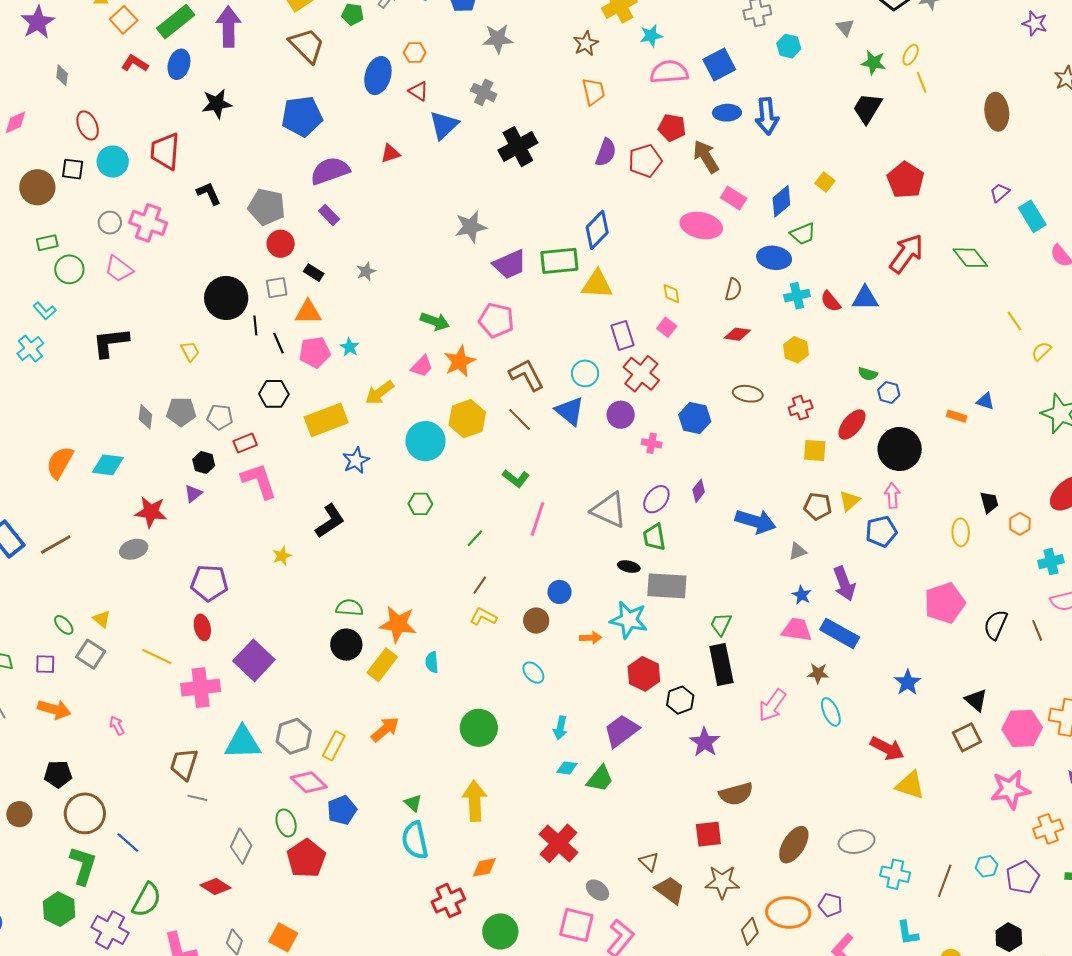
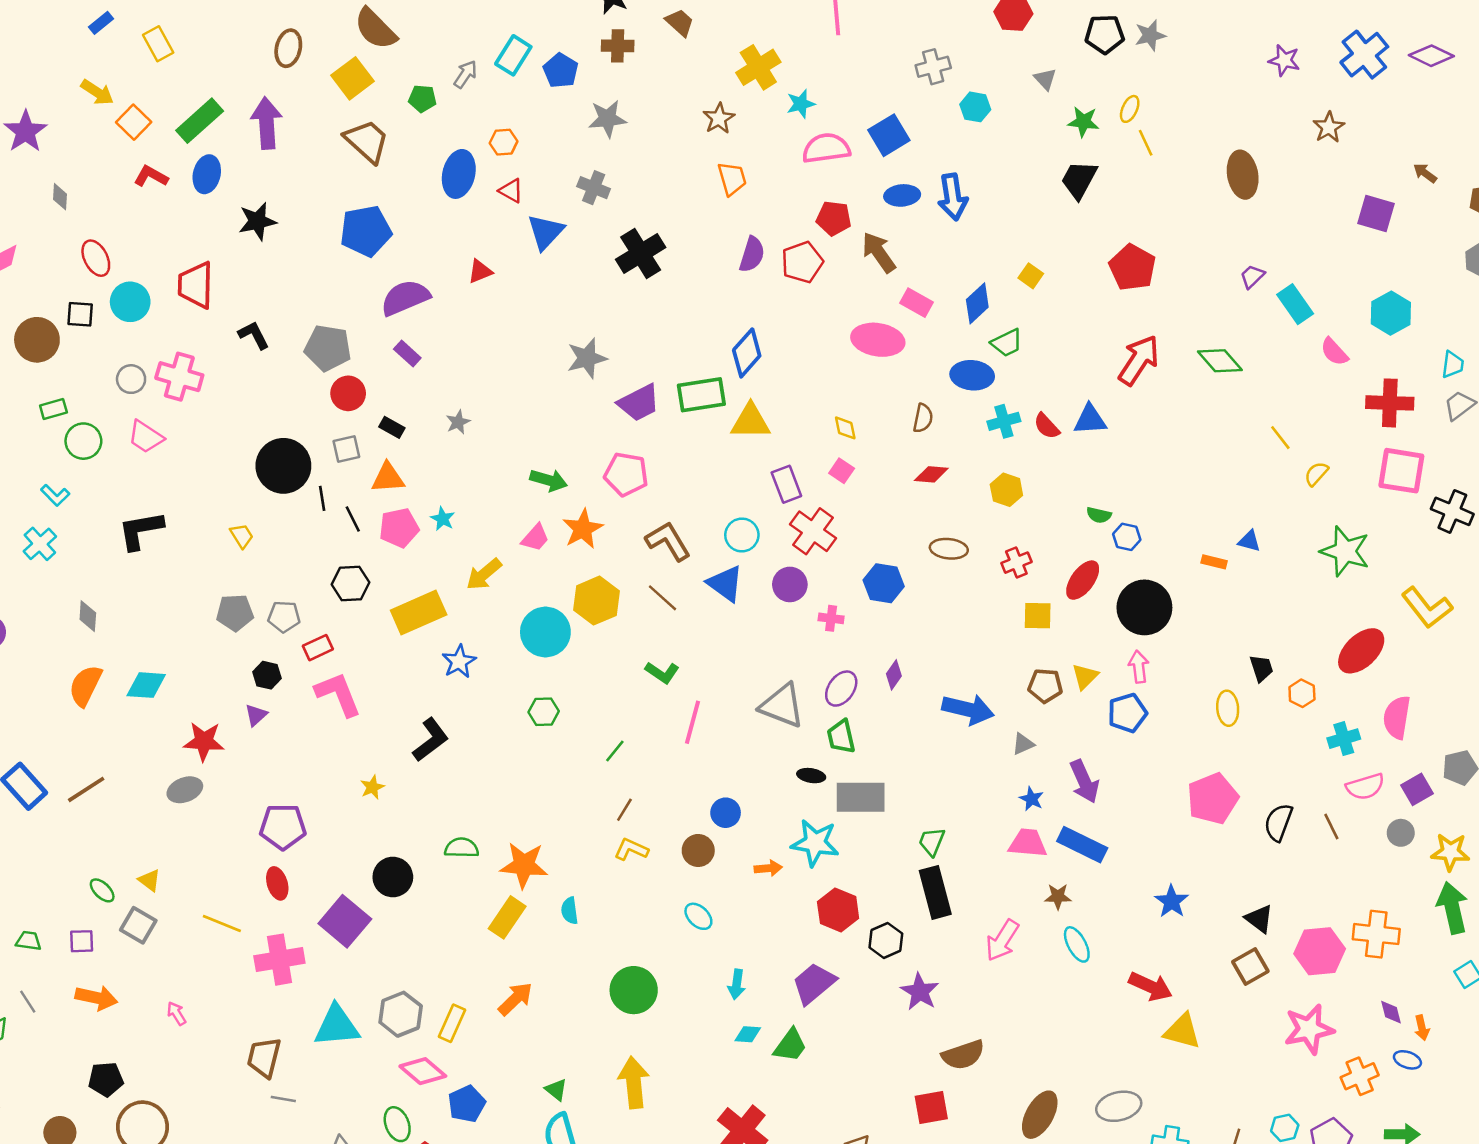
gray diamond: (145, 417) -> (88, 616), moved
black circle: (346, 645) -> (393, 877), moved

